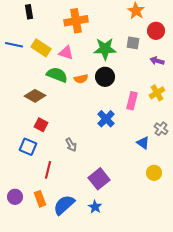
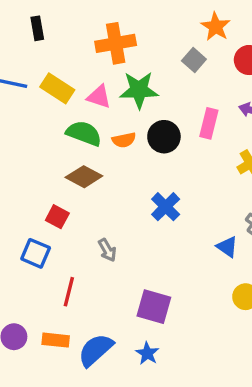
gray square: (133, 43) -> (194, 60), moved, turned 32
green star: (105, 49) -> (139, 90), moved
brown diamond: (35, 96) -> (84, 177), moved
pink rectangle: (132, 101) -> (209, 123), moved
purple square: (99, 179) -> (154, 307), turned -35
orange rectangle: (40, 199) -> (56, 340), turned -63

